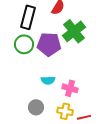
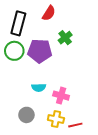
green cross: (74, 31) -> (65, 38), size x0.6

